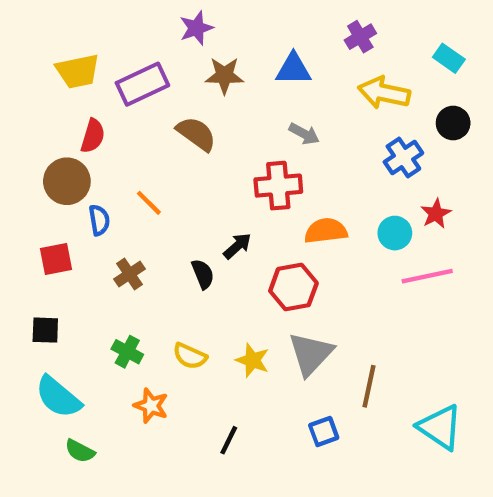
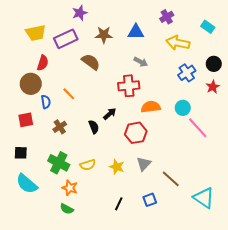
purple star: (196, 28) -> (80, 13), moved
black circle: (453, 123) -> (214, 64), moved
red star: (436, 214) -> (213, 87), moved
pink line: (427, 276) -> (198, 128), turned 60
green cross: (127, 352) -> (59, 163), size x1.5
gray triangle: (311, 354) -> (144, 164), size x0.7
yellow semicircle: (190, 356) -> (88, 165), turned -42
brown line: (369, 386) -> (171, 179), turned -60
black line: (229, 440) -> (119, 204), moved
green semicircle: (80, 451) -> (67, 209), moved

